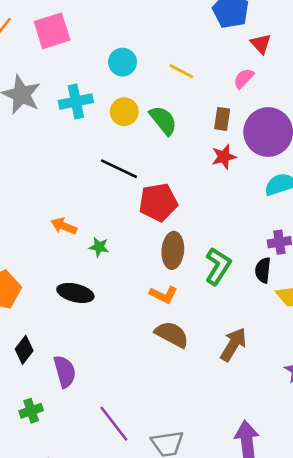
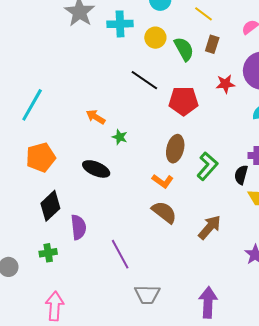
brown rectangle: (222, 119) -> (212, 44), moved
red pentagon: (158, 202) -> (183, 101), moved
black diamond: (24, 350) -> (50, 206), size x1.4
purple line: (114, 424) -> (120, 254), moved

